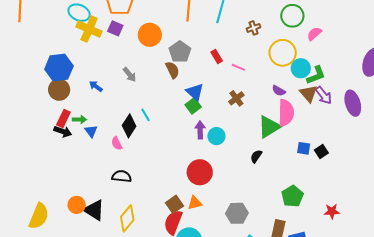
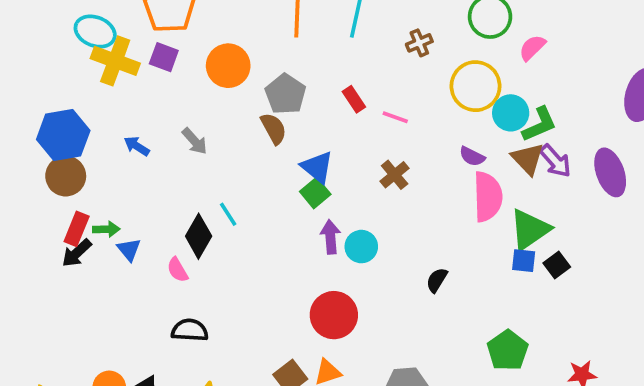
blue arrow: (96, 86) -> (137, 146), moved
green triangle: (269, 127) -> (530, 229), moved
black arrow: (63, 132) -> (77, 253), turned 120

